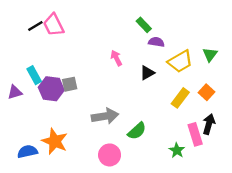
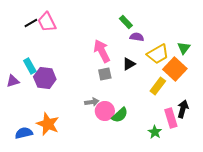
pink arrow: (116, 58) -> (102, 51), size x1.6
gray square: (70, 84) -> (105, 74), moved
orange square: (207, 92) -> (175, 69), moved, size x1.6
gray arrow: (105, 116) -> (92, 102), size x0.6
pink circle: (110, 155) -> (105, 111), moved

